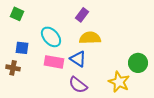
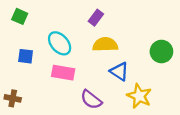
blue triangle: (78, 59) -> (119, 71), moved
green circle: (138, 63) -> (161, 52), moved
brown cross: (13, 68) -> (13, 98), moved

